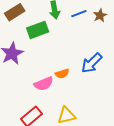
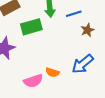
brown star: (100, 15) -> (87, 30), moved
orange semicircle: (62, 74) -> (52, 72), turned 32

